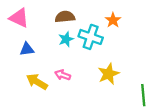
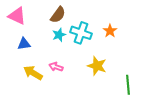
brown semicircle: (65, 17) -> (58, 15), turned 132
orange star: (113, 20) -> (110, 31), moved
yellow star: (109, 74) -> (97, 66), turned -30

